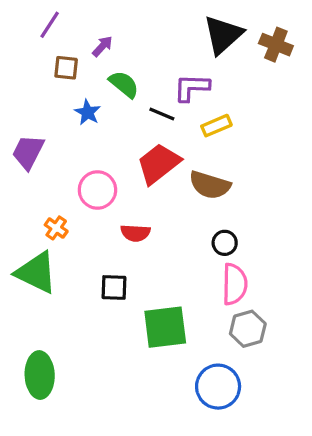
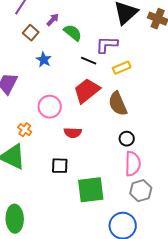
brown square: (66, 68) -> (31, 33), turned 35
green semicircle: (124, 84) -> (73, 33), moved
brown semicircle: (210, 185) -> (118, 104), turned 50

